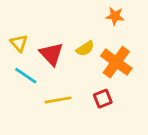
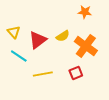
red triangle: (51, 54) -> (38, 40), turned 36

